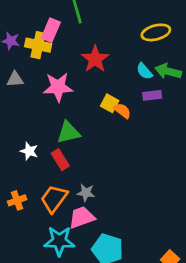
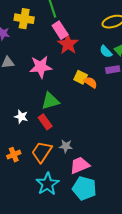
pink rectangle: (51, 30) -> (60, 30), moved, turned -54
yellow cross: (38, 45) -> (24, 19), moved
pink trapezoid: (82, 217) -> (80, 165), moved
cyan star: (59, 241) -> (47, 184), turned -30

